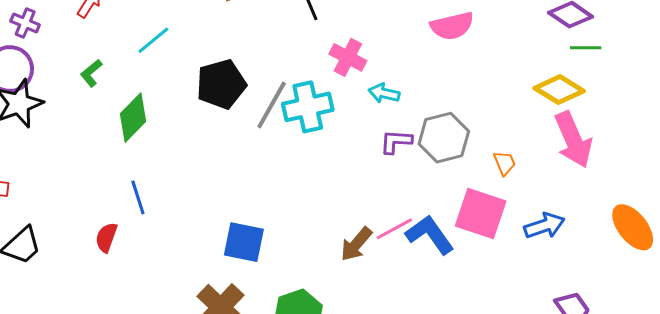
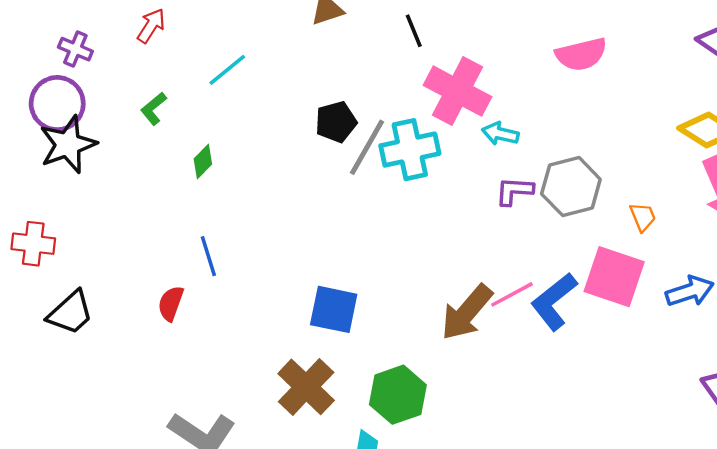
pink cross: (348, 57) -> (458, 91), size x1.5
black pentagon: (221, 84) -> (336, 122), moved, size x0.7
green diamond: (133, 118) -> (203, 162), size x0.6
blue L-shape: (430, 235) -> (554, 301), turned -93
brown arrow: (356, 244) -> (467, 312), size x1.4

